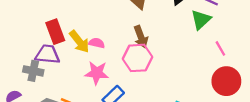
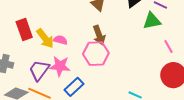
green triangle: (201, 20) -> (152, 21), turned 30
purple trapezoid: (47, 54) -> (39, 70), moved, turned -60

